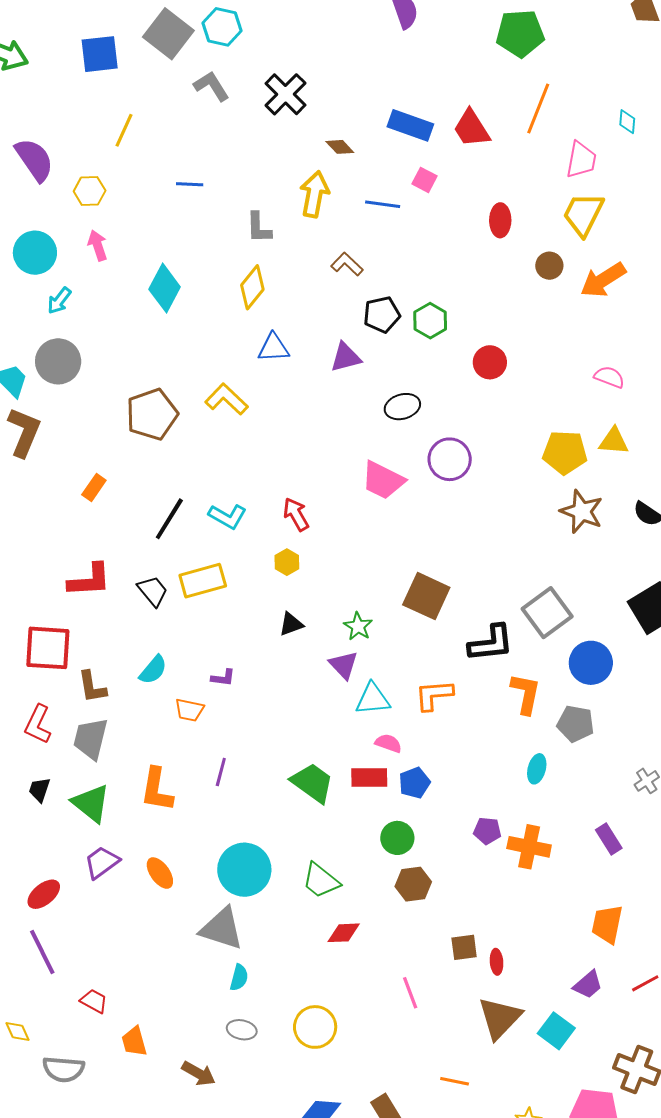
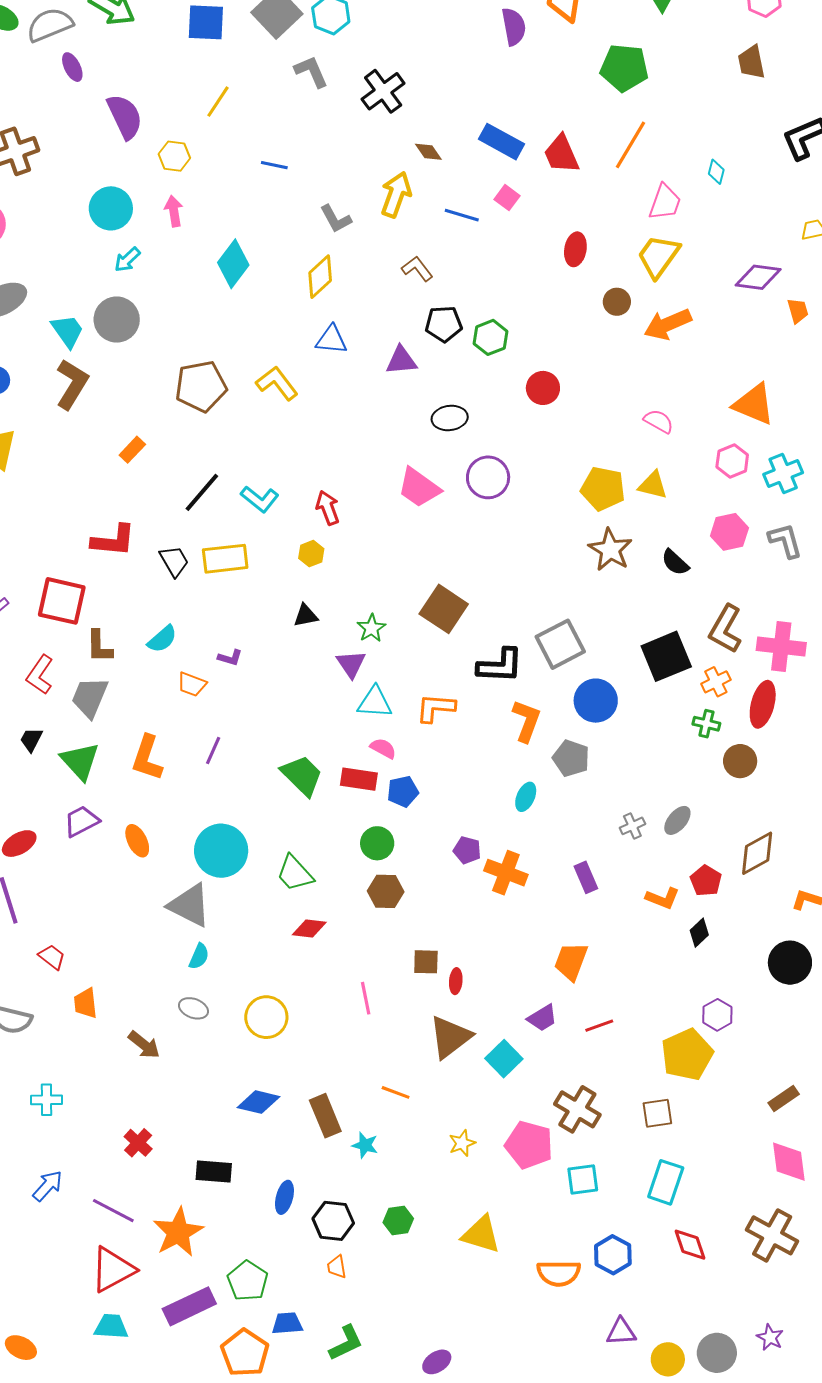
gray L-shape: (259, 228) -> (336, 219), turned -36

